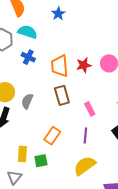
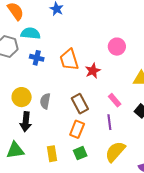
red star: (84, 65) -> (93, 71), moved
brown rectangle: (62, 95) -> (80, 104), moved
pink rectangle: (90, 109) -> (115, 100), moved
green square: (41, 161) -> (80, 153), moved

